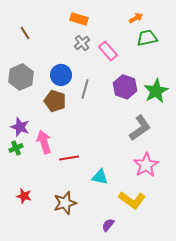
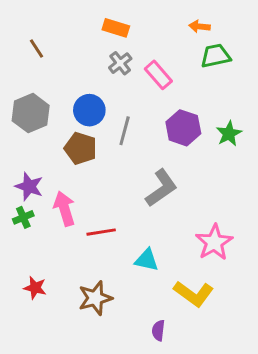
orange arrow: (136, 18) -> (199, 26), turned -144
green star: (156, 91) -> (229, 134), size x0.7
gray L-shape: (140, 128) -> (161, 188), moved
purple semicircle: (108, 225) -> (158, 330), turned -32

